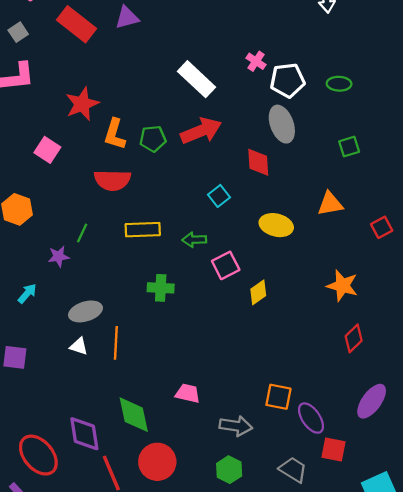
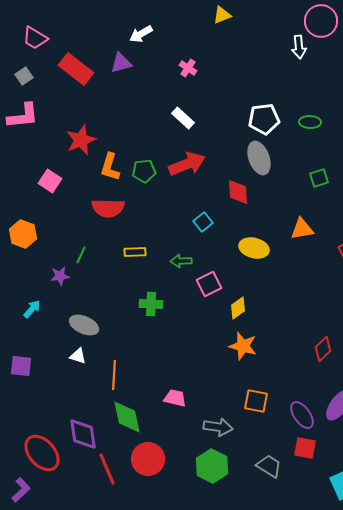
pink cross: (256, 61) -> (188, 68), moved
white rectangle: (197, 79) -> (183, 118), size x0.7
yellow rectangle: (143, 230) -> (135, 252), size x0.7
orange star: (342, 286) -> (243, 346), moved
gray ellipse: (85, 311) -> (84, 325), turned 40
orange line: (116, 343) -> (114, 375), moved
purple ellipse: (311, 418) -> (302, 415), moved
green hexagon: (229, 470) -> (212, 466), size x1.4

